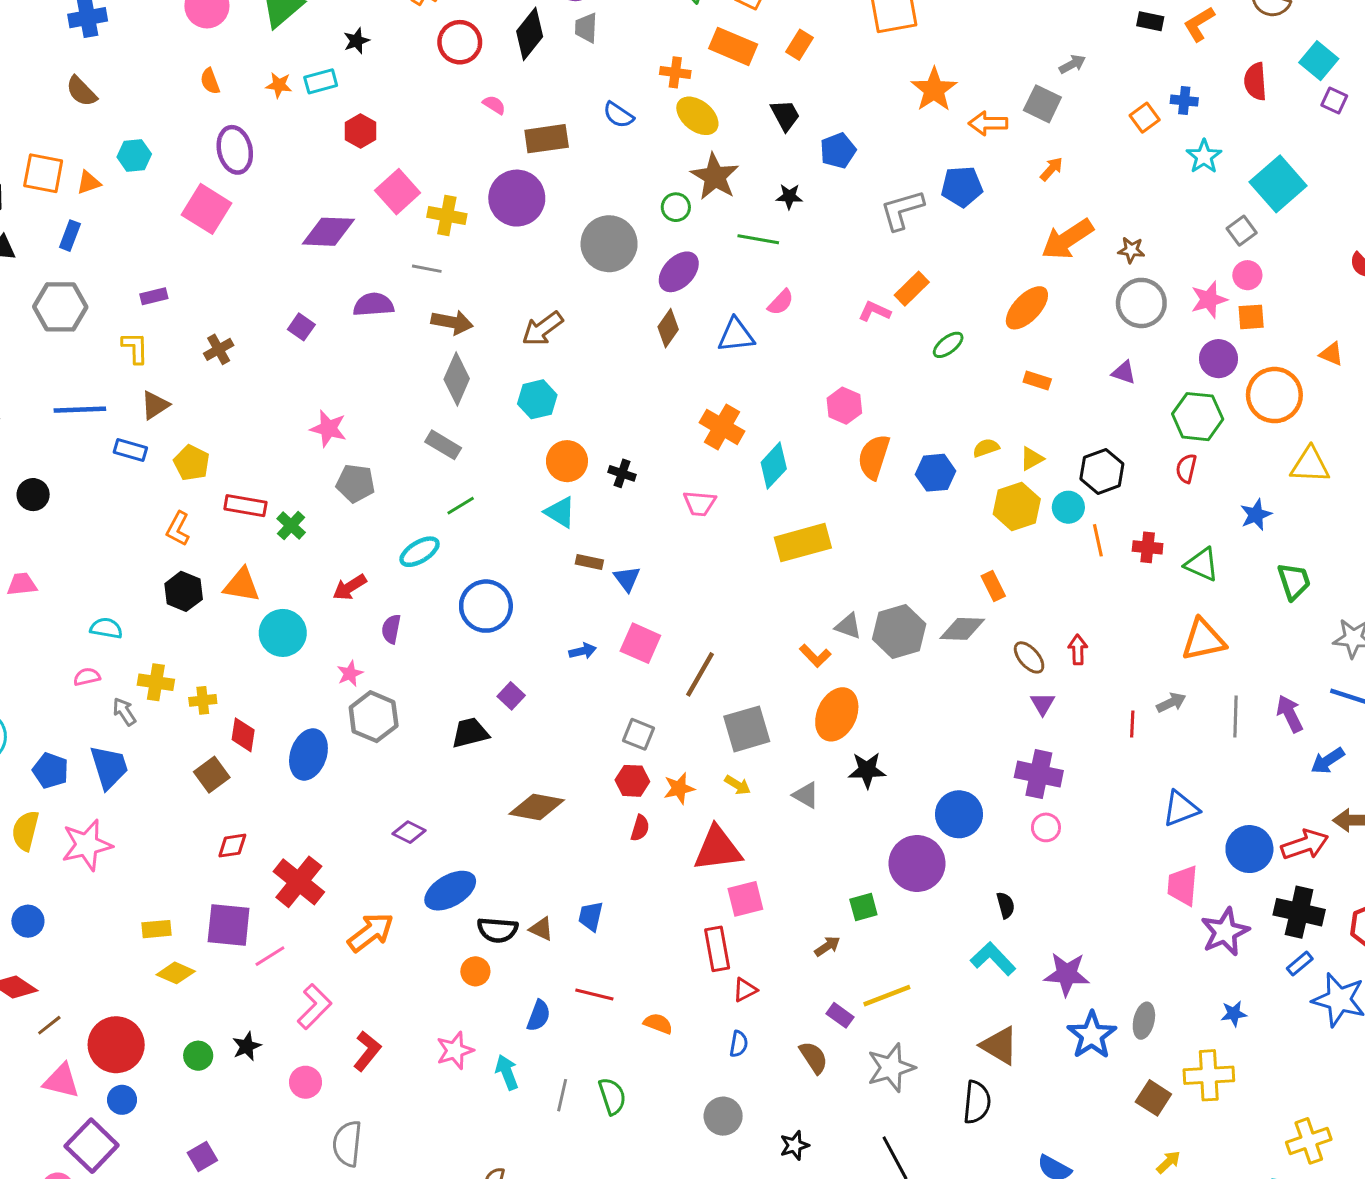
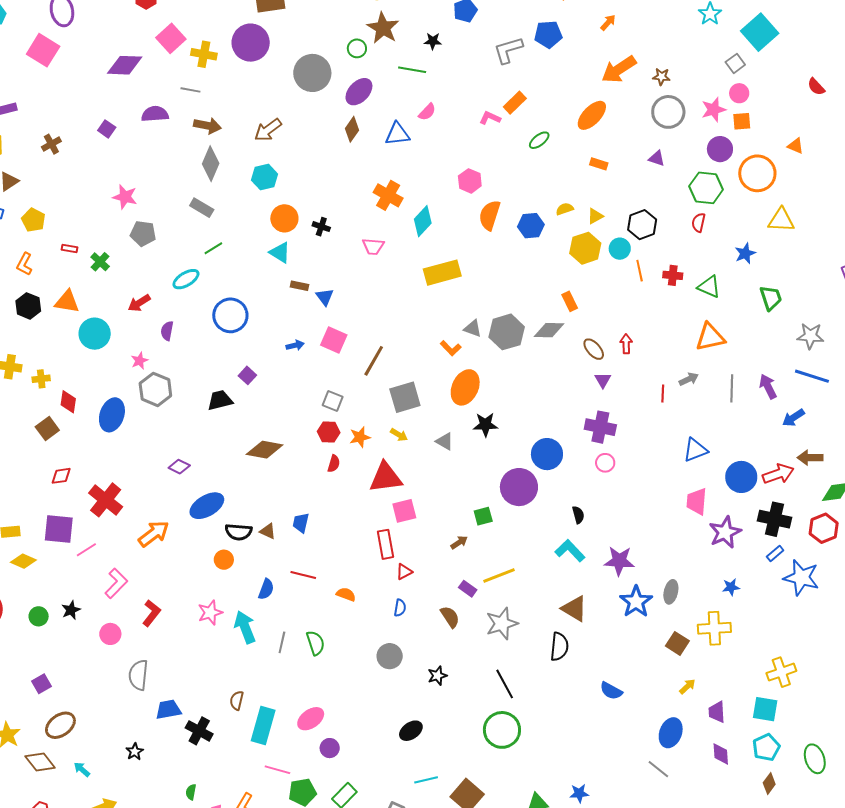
red rectangle: (245, 506) -> (70, 249), size x0.6
cyan arrow: (507, 1072) -> (245, 627), size x1.4

